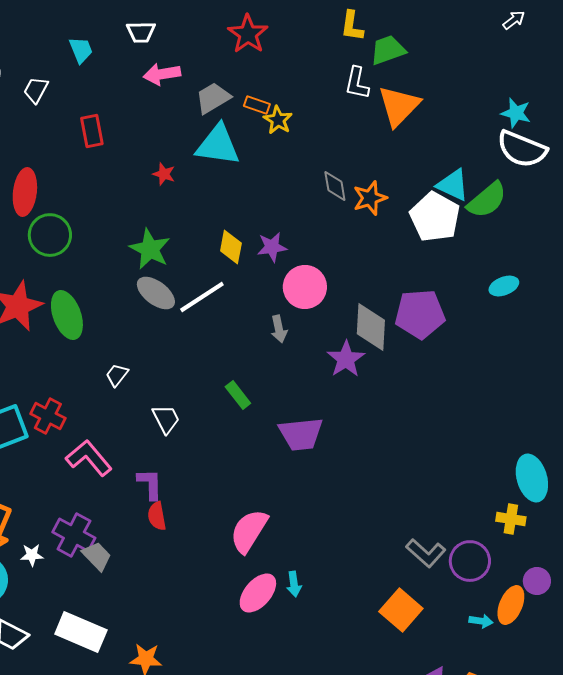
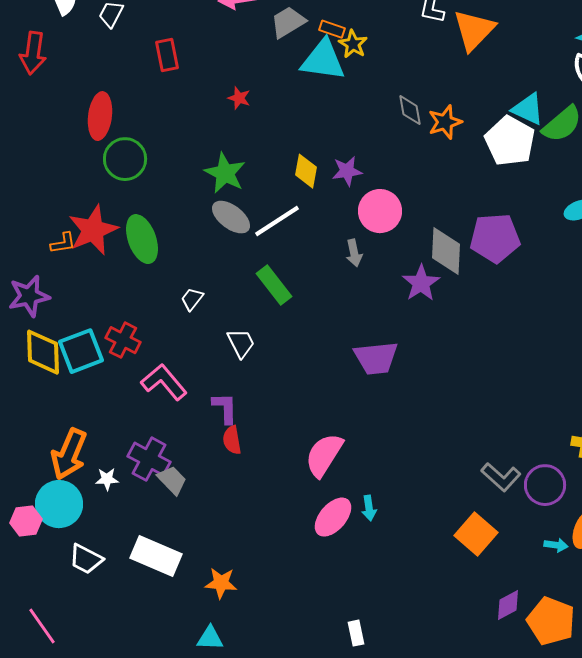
cyan triangle: (218, 145) -> (323, 60), moved
green rectangle: (238, 395) -> (274, 285), moved, size x1.4

